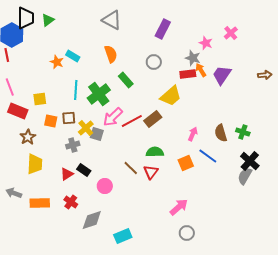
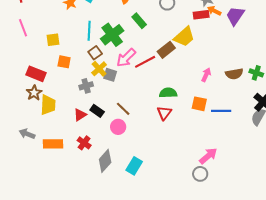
orange arrow: (201, 70) -> (214, 11), turned -32
red rectangle: (18, 111) -> (36, 74), moved
brown square: (69, 118) -> (95, 53), moved, turned -32
brown rectangle: (153, 119) -> (166, 50), moved
brown semicircle: (221, 133) -> (234, 74), turned -84
brown star: (28, 137) -> (34, 93), moved
blue line: (208, 156) -> (221, 111), moved, turned -36
orange square: (186, 163) -> (199, 104), turned 35
brown line: (131, 168) -> (123, 109), moved
pink arrow: (179, 207) -> (208, 156), moved
gray diamond: (92, 220) -> (105, 161), turned -30
cyan rectangle: (123, 236) -> (134, 166), moved, turned -36

